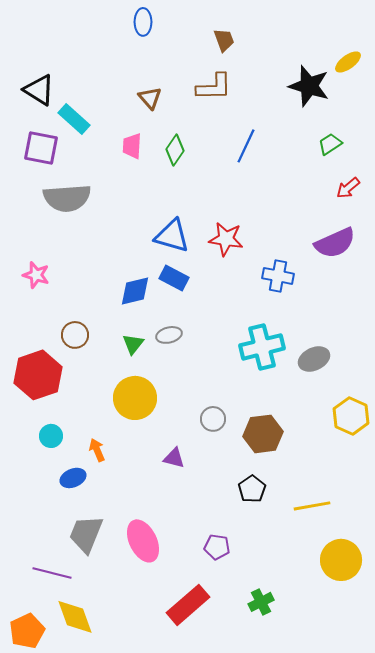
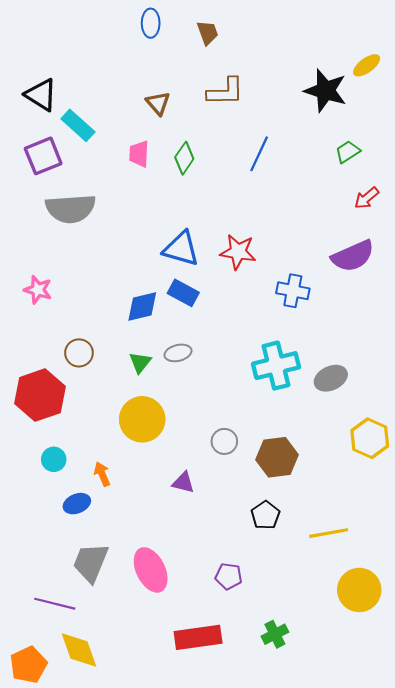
brown trapezoid: (224, 40) -> (208, 33), moved
purple square: (41, 148) -> (43, 156), turned -33
red rectangle: (188, 605) -> (198, 637), turned 33

